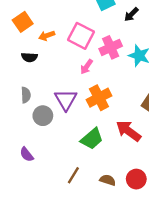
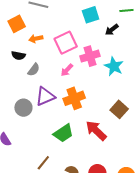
pink square: (81, 36) -> (66, 43), turned 30
gray semicircle: (26, 95) -> (34, 70), moved, turned 32
purple triangle: (66, 100) -> (45, 96), turned 30

